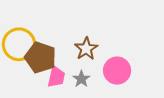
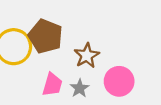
brown pentagon: (40, 57) -> (45, 36), moved

